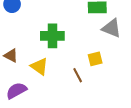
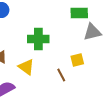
gray triangle: (112, 28) -> (92, 32), turned -36

